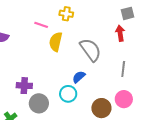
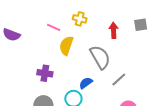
red arrow: (120, 33) -> (114, 30), moved
gray line: (123, 69) -> (119, 79), moved, turned 35
purple cross: (24, 86) -> (45, 73), moved

